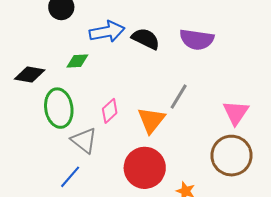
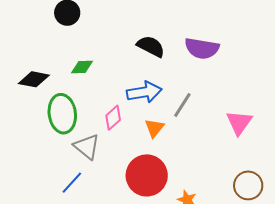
blue arrow: (107, 32) -> (144, 92), moved
orange triangle: (151, 120) -> (154, 128), size x0.7
brown circle: (231, 156) -> (248, 185), moved, size x0.7

